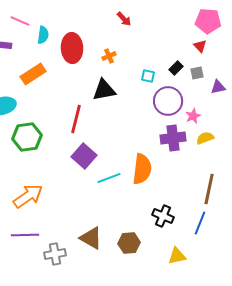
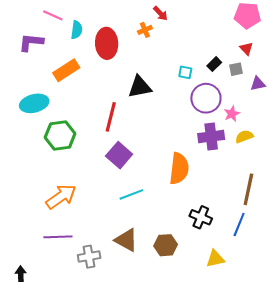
red triangle: (200, 46) -> (246, 49), moved
orange cross: (109, 56) -> (145, 30), moved
cyan line: (109, 178) -> (131, 194), moved

